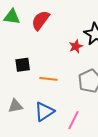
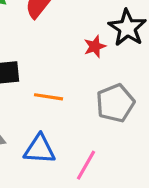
blue triangle: (44, 112) -> (40, 149), turned 35

